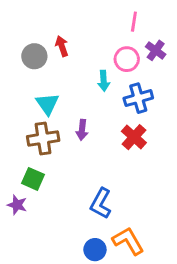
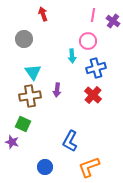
red arrow: (62, 46) -> (43, 14), moved
purple cross: (156, 50) -> (113, 21), moved
orange L-shape: (128, 241) -> (89, 167), turned -80
blue circle: (95, 250) -> (45, 167), moved

